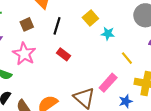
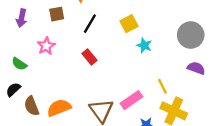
pink star: (24, 54) -> (46, 46), size x0.7
yellow line: (127, 58) -> (162, 86), moved

